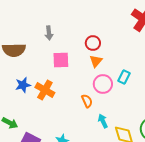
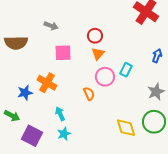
gray arrow: (49, 33) -> (51, 26), turned -64
blue star: (23, 85) -> (25, 93), moved
cyan arrow: (103, 121) -> (60, 114), moved

